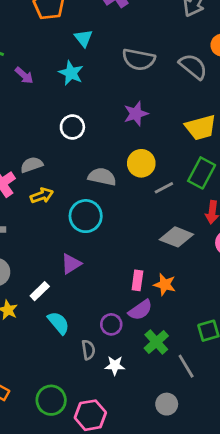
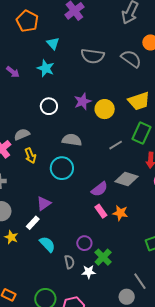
purple star: (136, 114) -> (83, 101), moved
yellow circle: (141, 163) -> (105, 109), moved
yellow arrow: (42, 196) -> (30, 156), turned 91
purple triangle: (71, 264) -> (44, 203), moved
pink rectangle: (137, 280) -> (101, 211), turned -40
purple semicircle: (140, 310) -> (99, 189), moved
green cross: (156, 342) -> (103, 257), moved
gray line: (186, 366) -> (140, 281), moved

